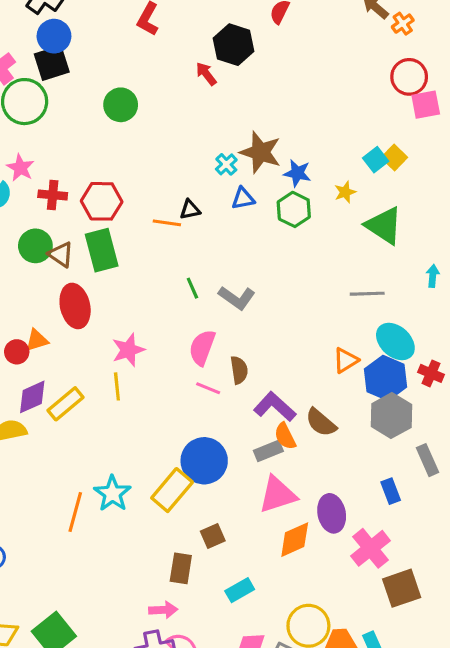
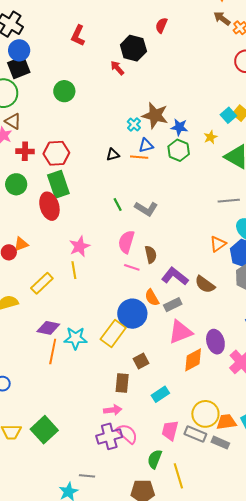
orange line: (167, 223) -> (139, 157), moved
brown triangle: (61, 255) -> (13, 121), moved
red ellipse: (75, 306) -> (49, 206), moved
purple diamond: (32, 397) -> (48, 328), moved, turned 40
orange semicircle: (285, 436) -> (152, 298), moved
cyan star: (112, 494) -> (75, 338), turned -30

